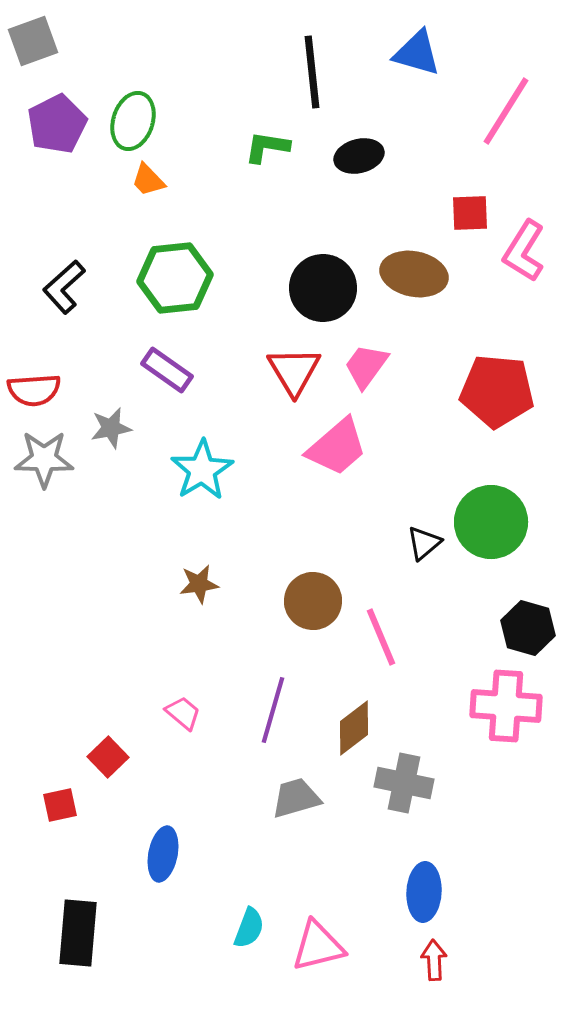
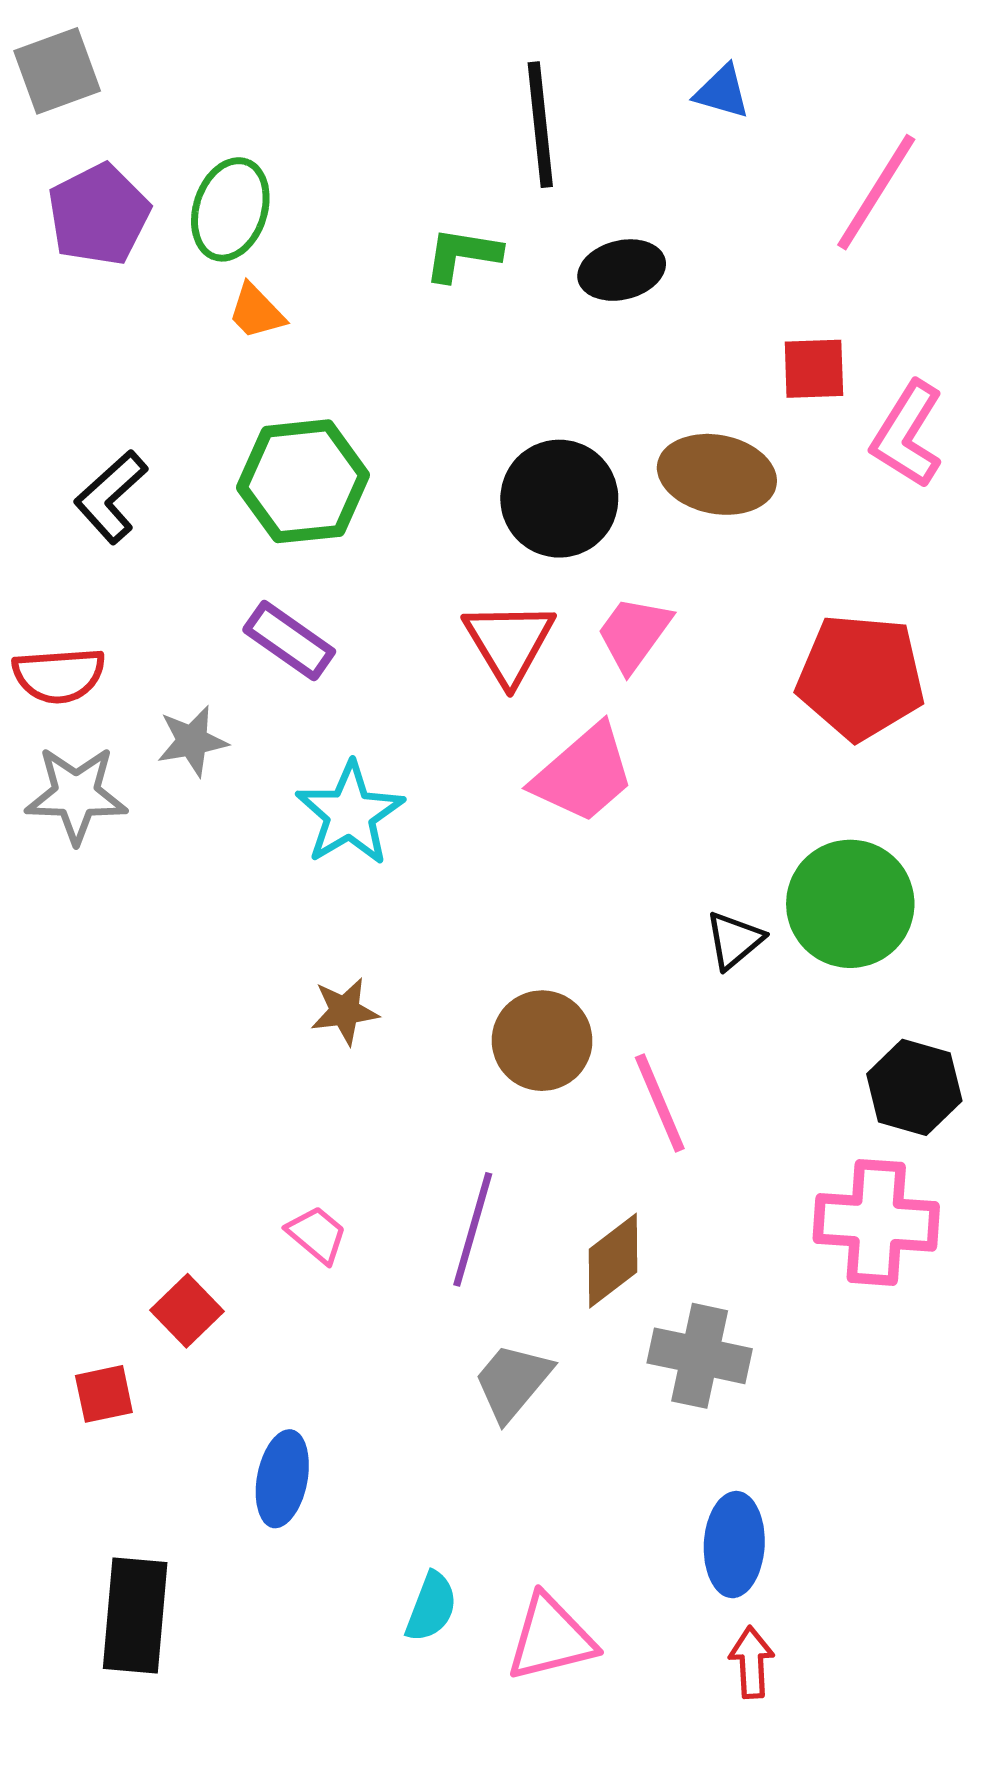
blue triangle: (417, 53) -> (722, 92), size x0.7
gray trapezoid: (296, 798) -> (513, 1382), turned -34

